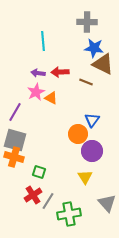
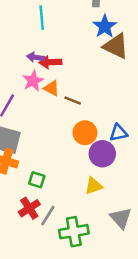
blue star: (94, 48) -> (105, 26), turned 30
red arrow: (60, 72) -> (50, 62), moved
brown line: (86, 82) -> (73, 101), moved
blue triangle: (92, 120) -> (118, 133), moved, turned 42
yellow triangle: (85, 177) -> (94, 186), turned 42

